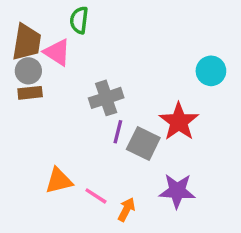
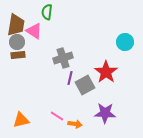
gray square: (143, 144) -> (85, 85), turned 36
orange triangle: (59, 181) -> (21, 120), moved
orange arrow: (126, 209) -> (75, 124), turned 72

